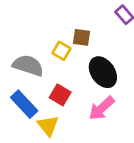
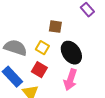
yellow square: (61, 51) -> (42, 48), moved
pink arrow: (102, 108) -> (70, 80), turned -30

